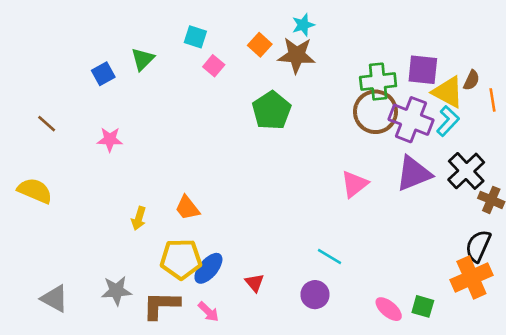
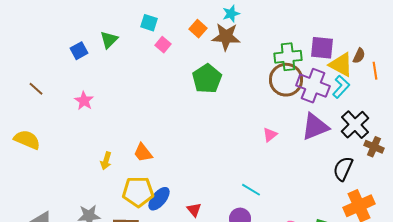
pink star: (110, 139) -> (84, 101), turned 30
pink triangle: (354, 184) -> (270, 135), size x0.7
black semicircle: (478, 246) -> (343, 169), moved

